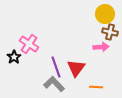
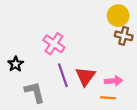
pink cross: (29, 44) -> (54, 44), moved
pink arrow: (101, 47) -> (114, 81), moved
gray L-shape: (54, 84) -> (35, 92), moved, turned 30

